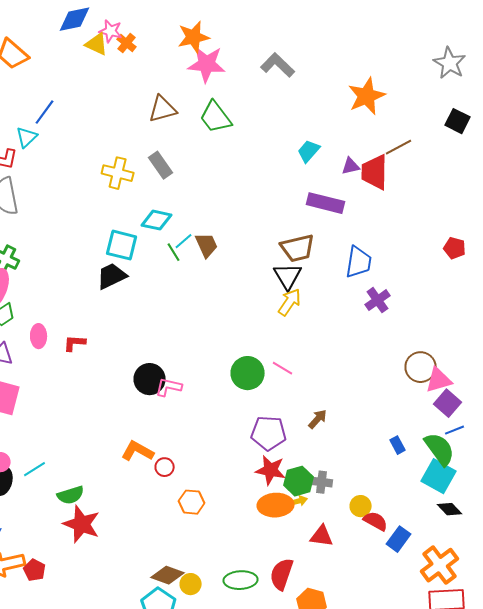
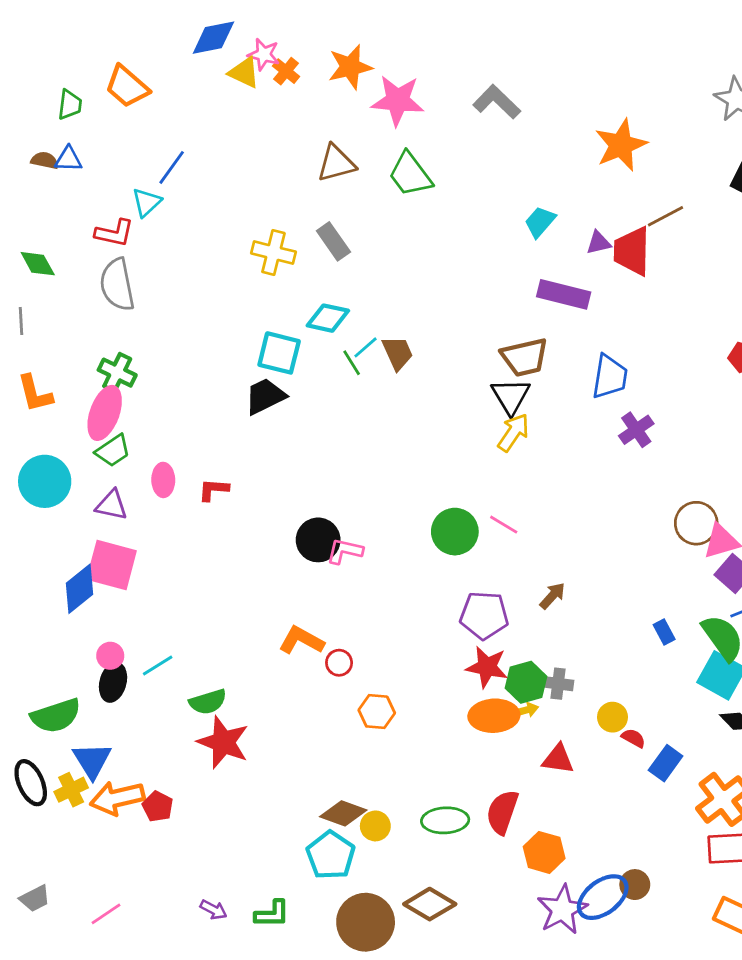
orange star: (194, 37) -> (350, 67), moved
red semicircle: (376, 521) -> (633, 738), size x0.7

